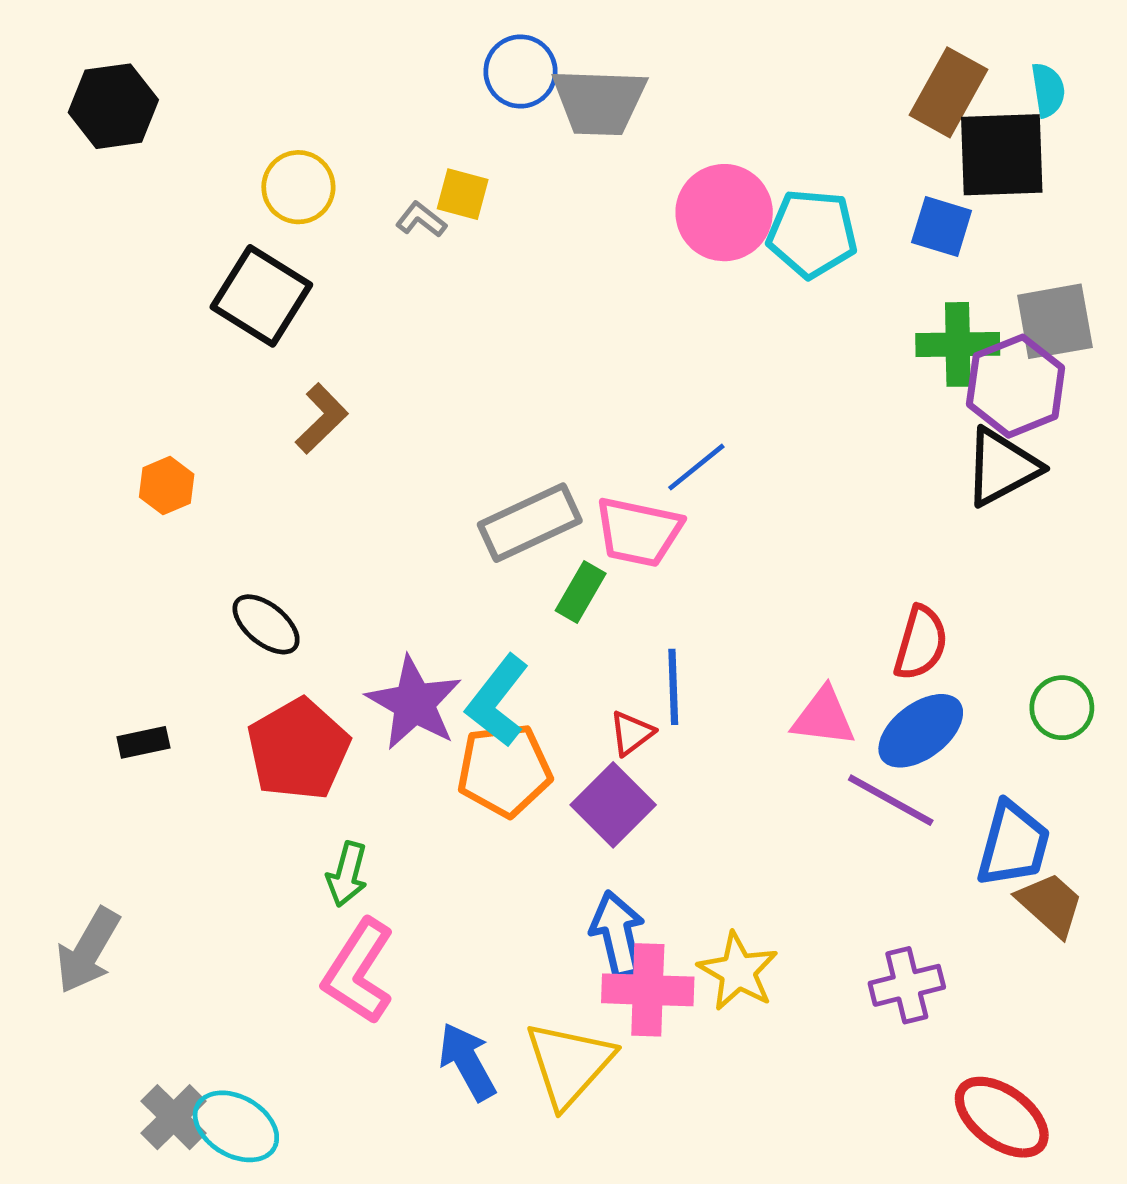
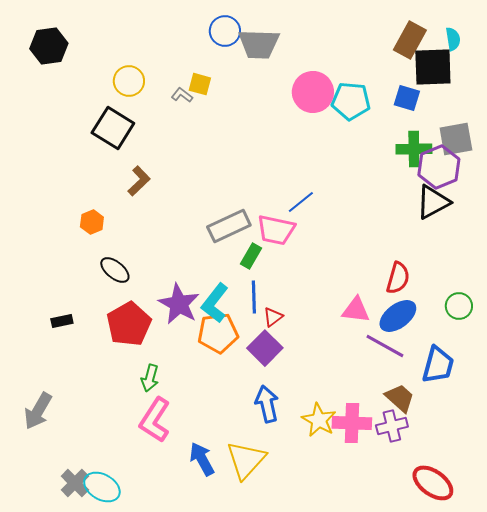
orange hexagon: (167, 486) -> (92, 222), moved
blue line: (673, 687) -> (254, 297), moved
brown trapezoid: (1050, 904) -> (400, 398), moved
pink cross: (648, 990) -> (352, 423), moved

